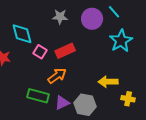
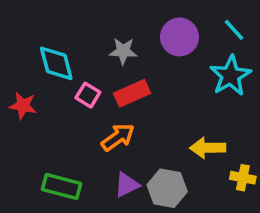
cyan line: (114, 12) -> (234, 30), moved
gray star: (60, 17) -> (123, 51), moved
green rectangle: (38, 96) -> (62, 187), moved

